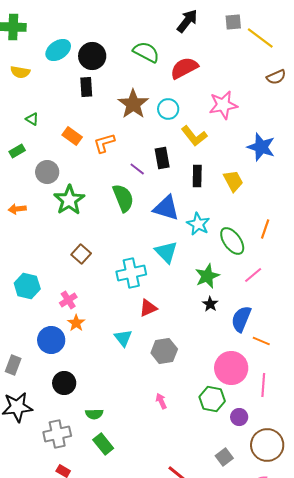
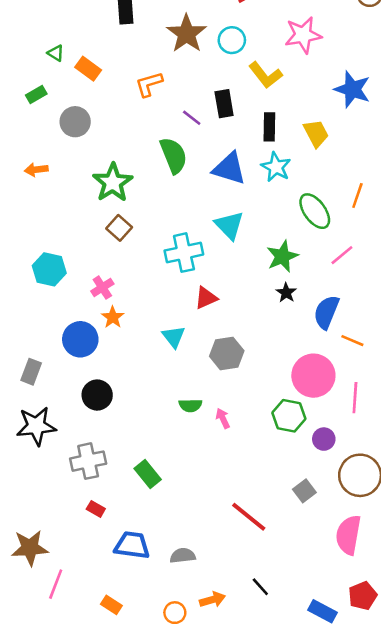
orange rectangle: (72, 136) -> (88, 69), moved
green star: (69, 200) -> (113, 183), moved
cyan star: (198, 224) -> (276, 167), moved
green semicircle: (94, 414) -> (190, 405), moved

